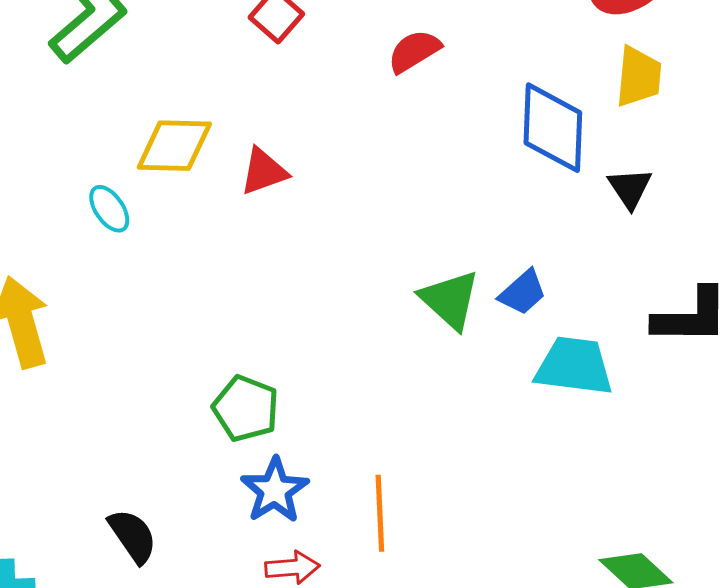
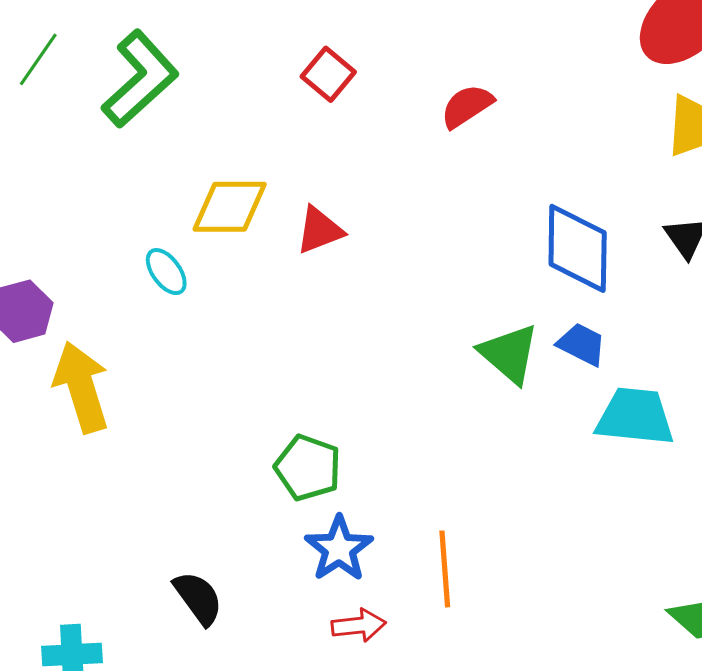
blue diamond: (553, 128) -> (578, 248), moved
blue trapezoid: (523, 292) -> (582, 344), turned -110

